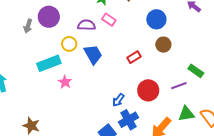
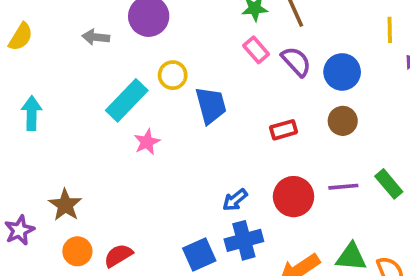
purple semicircle: (87, 25) -> (296, 62), moved, turned 30
gray arrow: (28, 26) -> (96, 37), moved, turned 64
cyan rectangle: (49, 63) -> (127, 100), turned -40
purple line: (179, 86) -> (343, 187), moved

